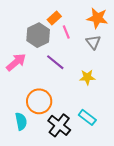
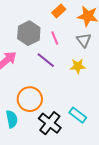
orange rectangle: (54, 18) -> (59, 11), moved
pink line: (66, 32) -> (55, 38), moved
yellow star: (87, 77) -> (78, 66), moved

